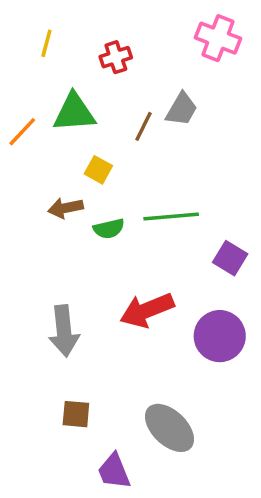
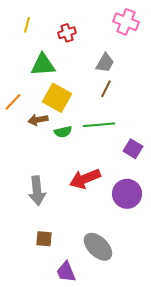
brown line: (143, 126) -> (106, 89), moved
orange line: (22, 132) -> (13, 102), moved
yellow square: (98, 170) -> (57, 98), size x1.8

